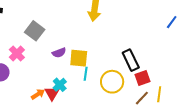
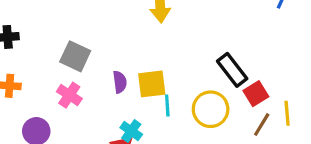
purple semicircle: (59, 53) -> (120, 82), turned -64
pink cross: (17, 54) -> (69, 95), moved

